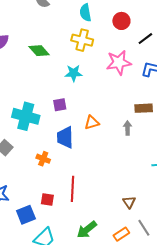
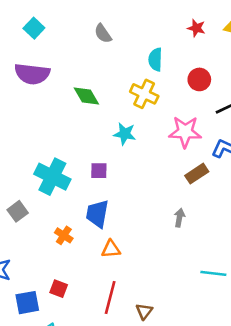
brown rectangle: (144, 108) -> (197, 174), moved, turned -42
orange triangle: (92, 123) -> (111, 249), moved
red line: (72, 189) -> (110, 297), moved
brown triangle: (129, 202) -> (144, 311), moved

